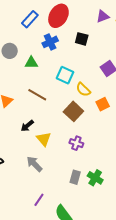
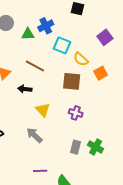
blue cross: (50, 42) -> (46, 26), moved
brown square: (73, 111) -> (72, 81), turned -36
black arrow: (27, 126) -> (25, 89), moved, turned 48
purple line: (39, 200) -> (40, 171), turned 56

